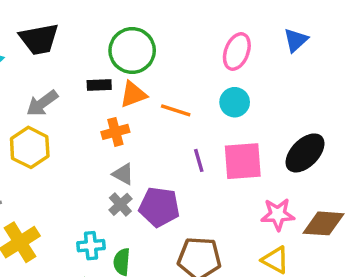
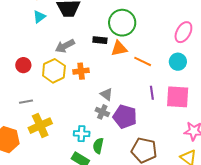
orange cross: (115, 132) -> (81, 71), moved
gray cross: (120, 204) -> (102, 112), turned -32

